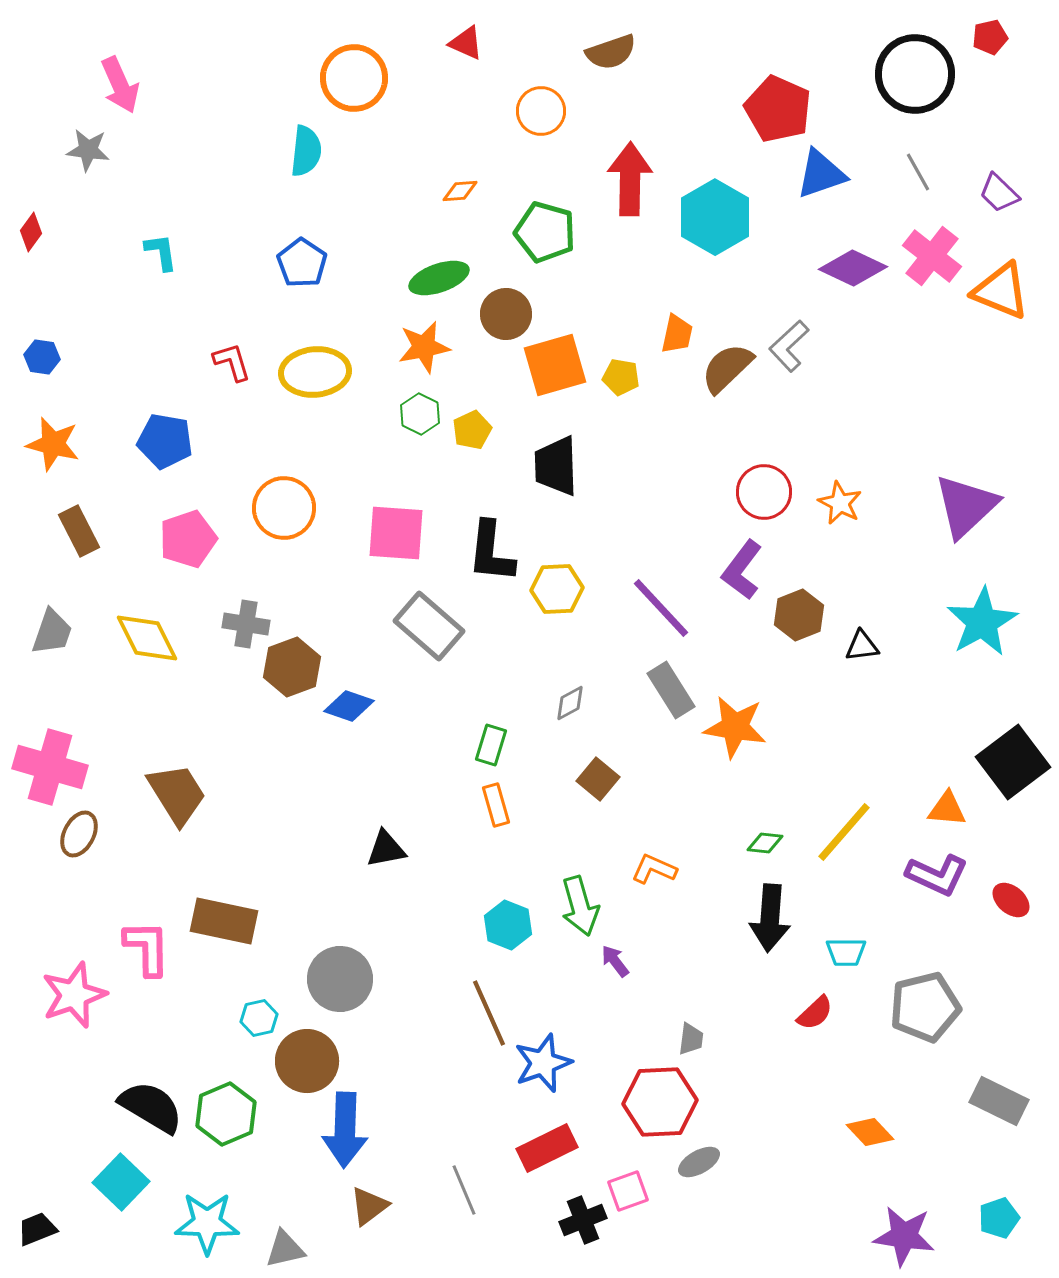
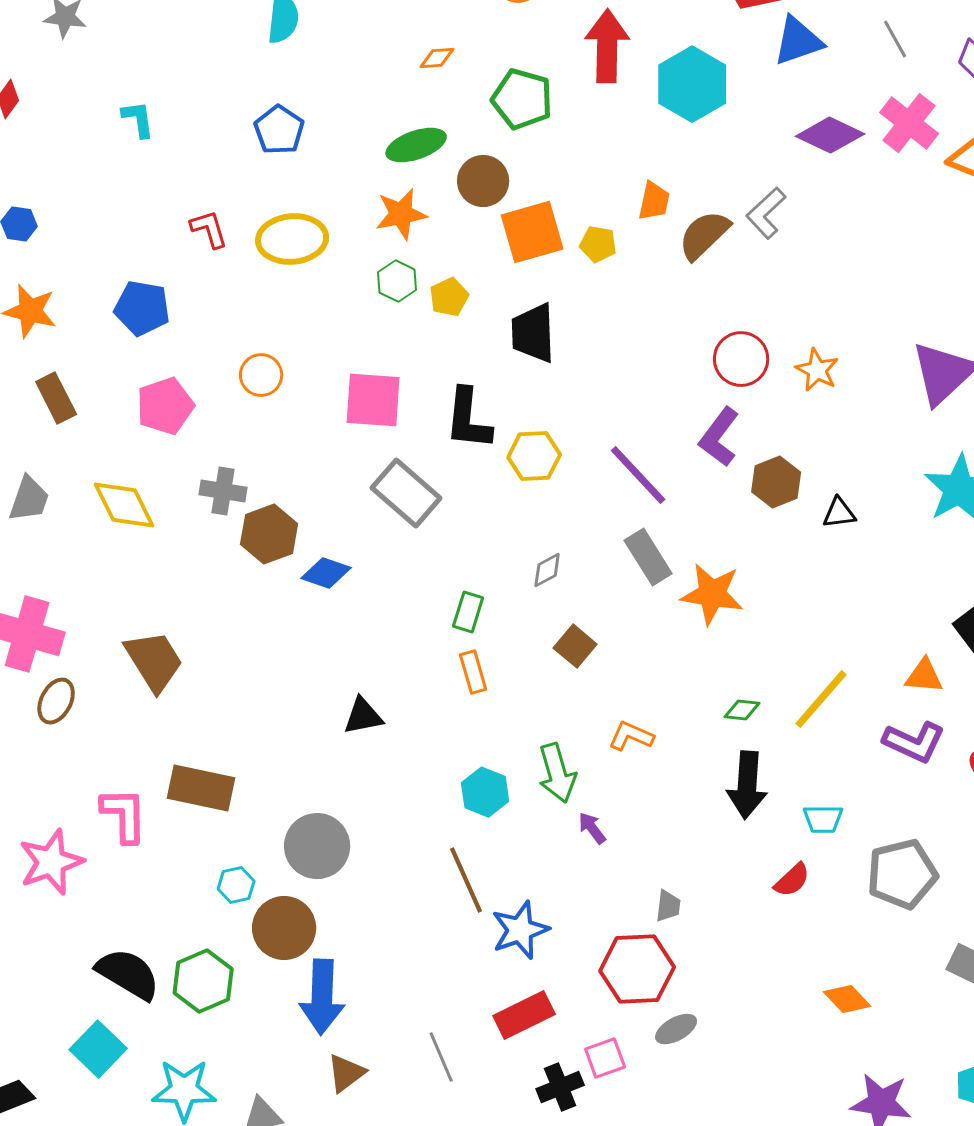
orange circle: (284, 508) -> (261, 375), size x0.7

